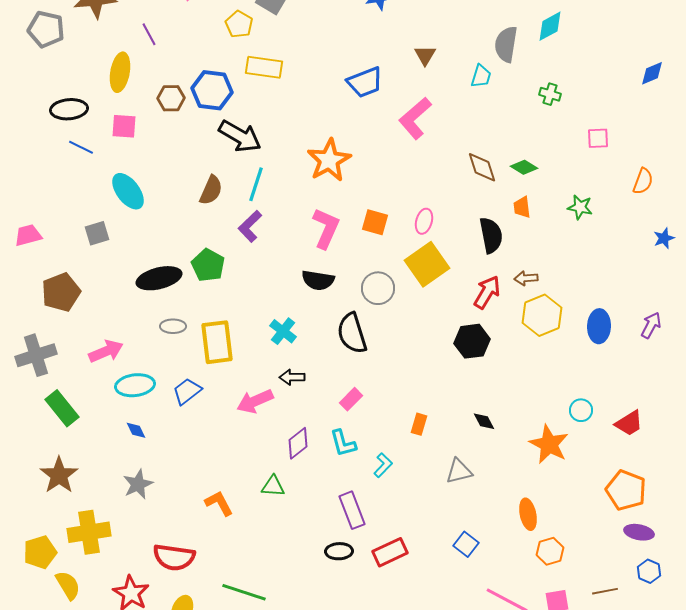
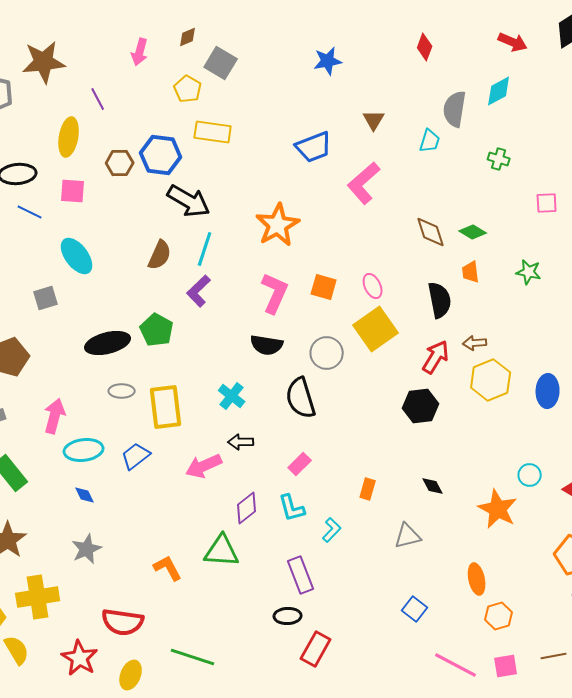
pink ellipse: (424, 221) -> (373, 286), turned -40
pink arrow: (106, 351) -> (55, 416), turned -52
green triangle: (273, 486) -> (222, 551), size x1.5
red rectangle: (390, 552) -> (316, 649), moved, turned -36

